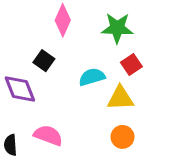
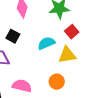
orange circle: (122, 137) -> (57, 82), moved

